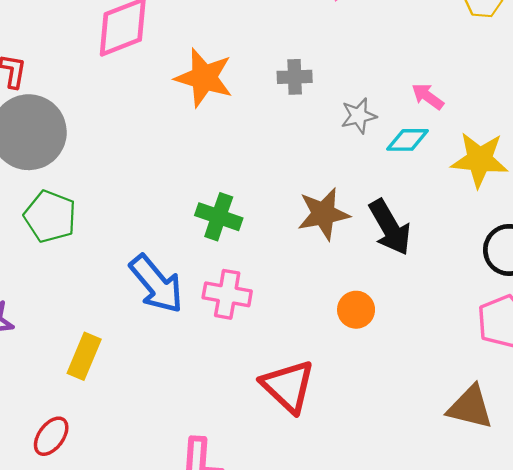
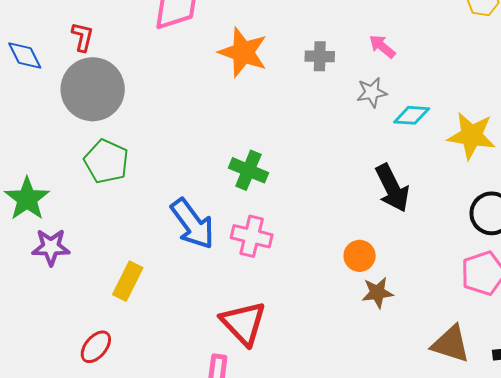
pink arrow: (428, 96) -> (382, 46), moved
brown star: (323, 214) -> (377, 293), moved, size x0.7
red triangle: (288, 386) -> (243, 323), moved

